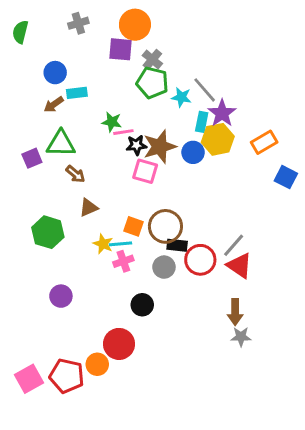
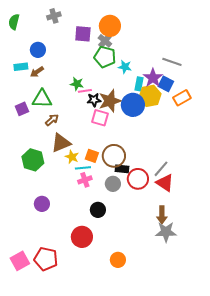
orange circle: (135, 25) -> (110, 26), moved
gray line: (205, 90) -> (172, 62), moved, turned -30
cyan rectangle: (77, 93) -> (21, 67), moved
blue circle: (193, 152) -> (133, 105), size x1.5
brown arrow: (75, 174) -> (52, 120), turned -80
blue square: (286, 177) -> (166, 84), moved
brown triangle: (89, 208) -> (61, 143), size x1.5
yellow star: (103, 244) -> (72, 157), moved
gray star: (241, 337) -> (166, 232), size x1.5
orange circle: (97, 364) -> (118, 260), moved

